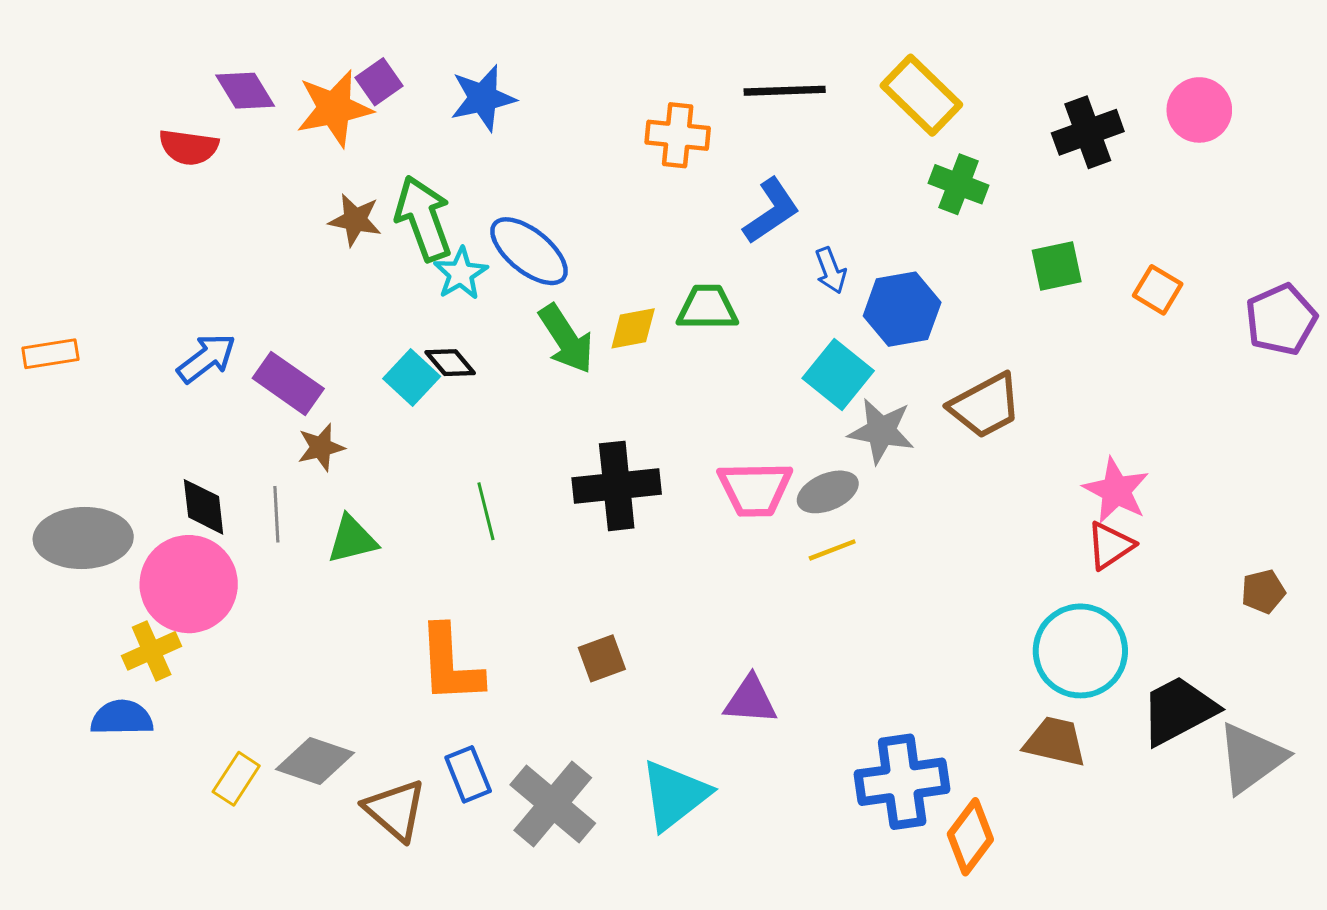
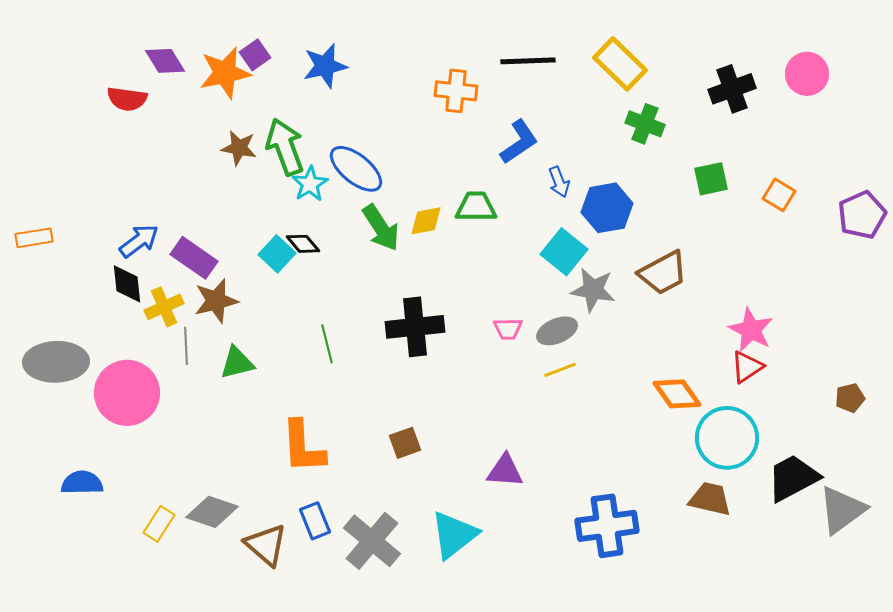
brown star: (321, 447) -> (216, 301), size x1.4
pink trapezoid: (755, 489) -> (508, 329), size x0.6
black diamond: (204, 507) -> (127, 284), moved
yellow cross: (152, 651) -> (164, 307), moved
orange diamond: (970, 837) -> (677, 394), moved, turned -72

